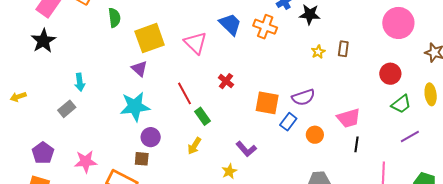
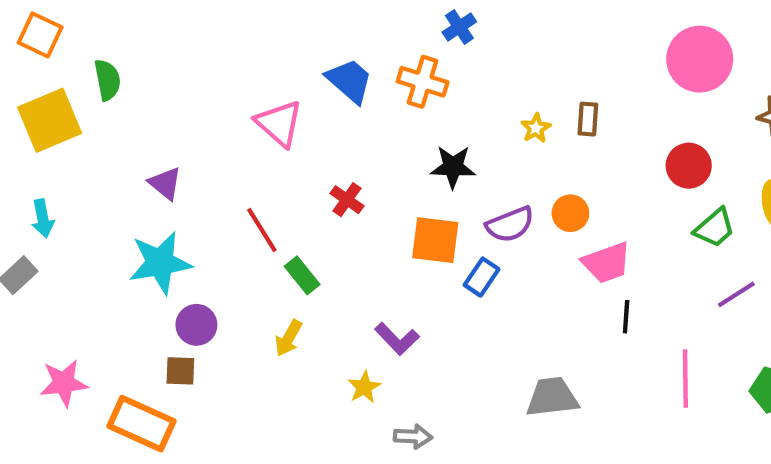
black star: (310, 14) -> (453, 167), moved
yellow square: (150, 38) -> (50, 120), moved
orange circle: (315, 135) -> (570, 213), moved

